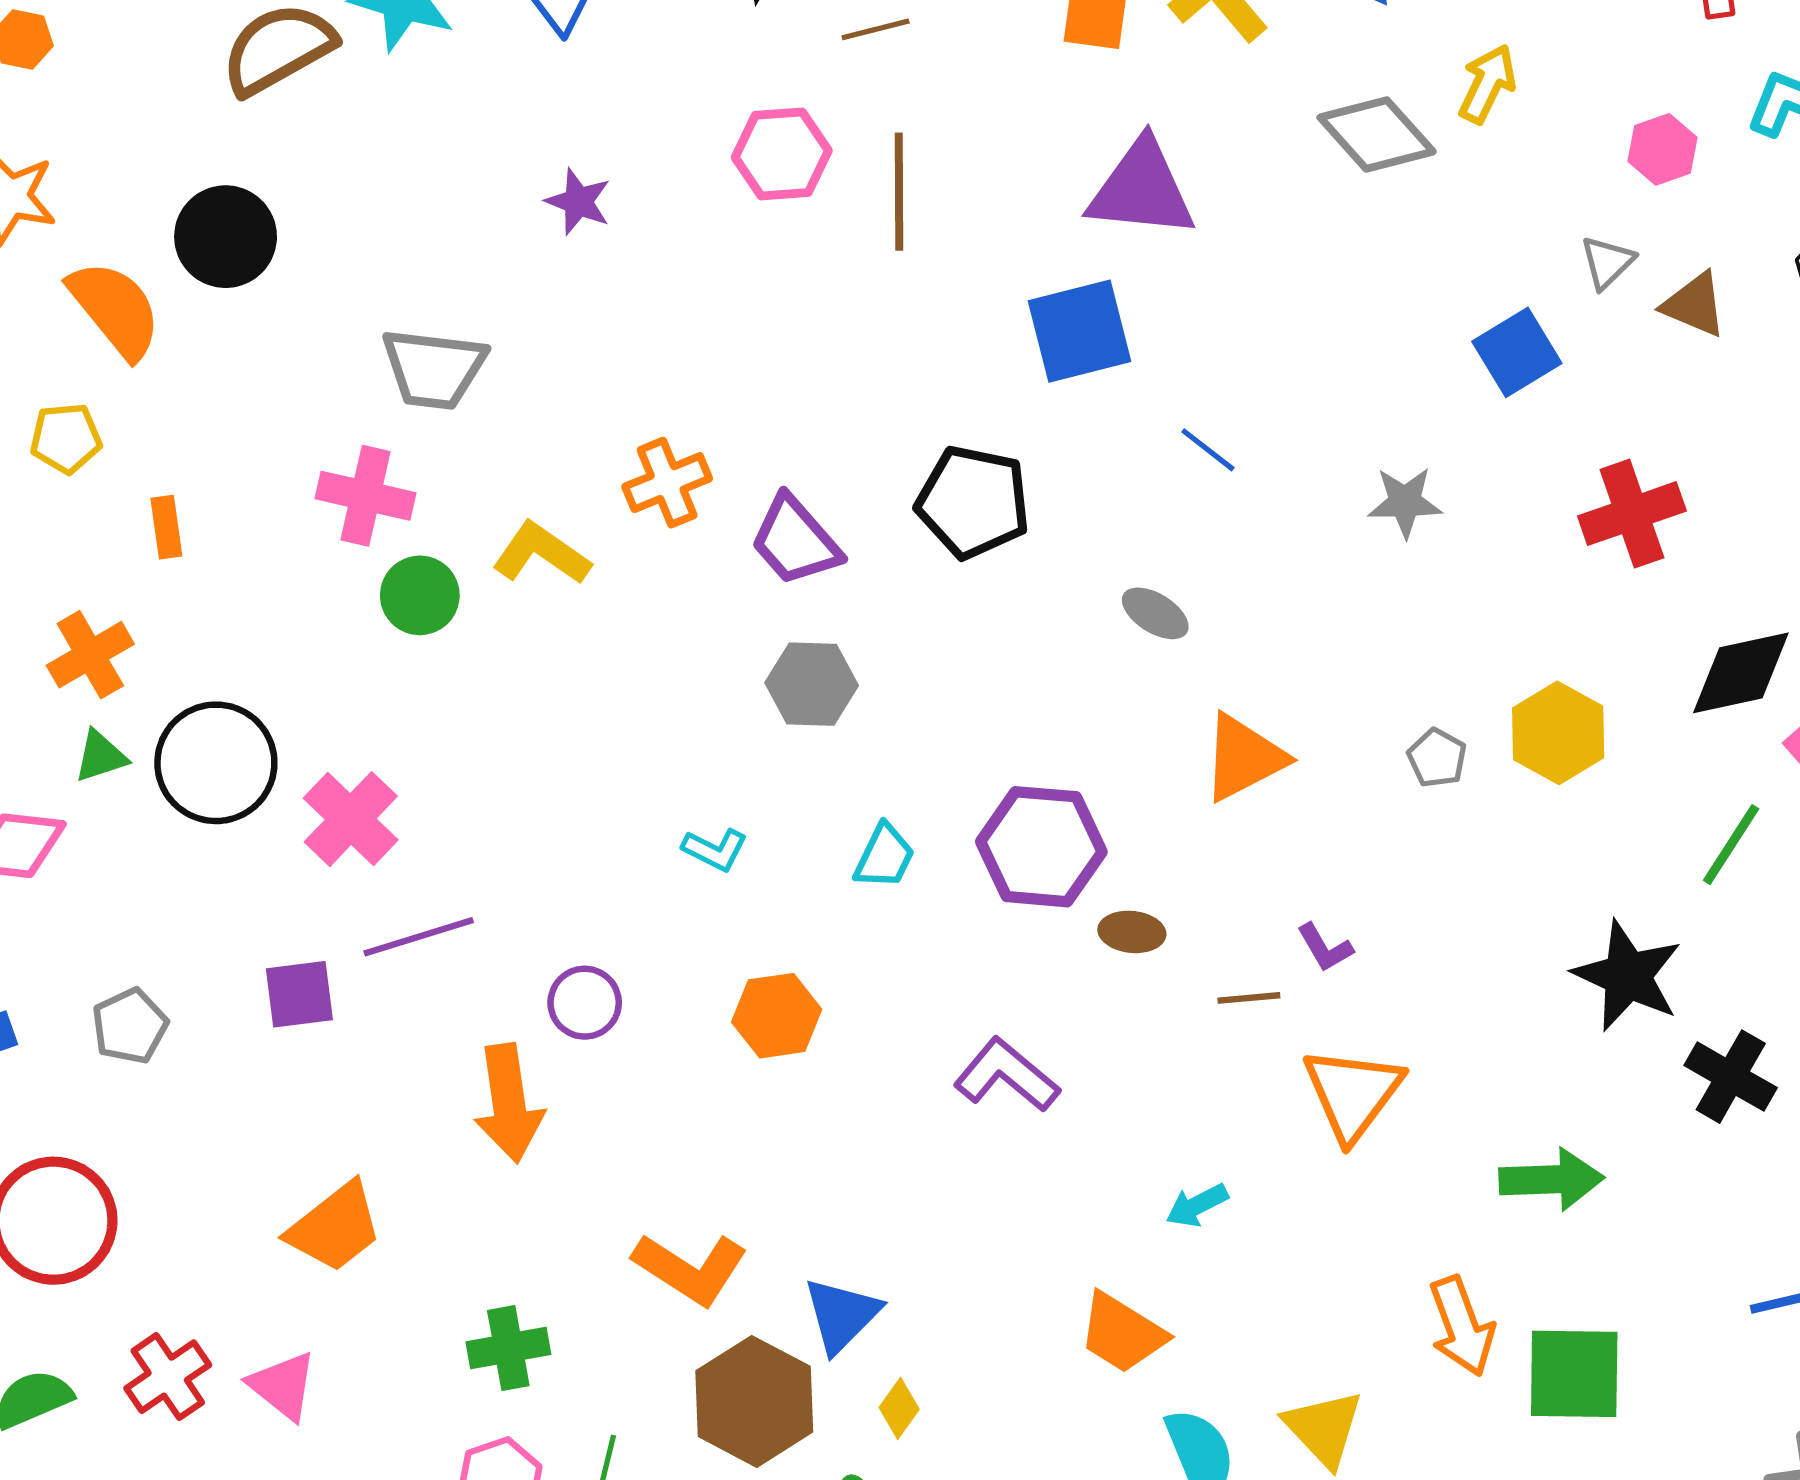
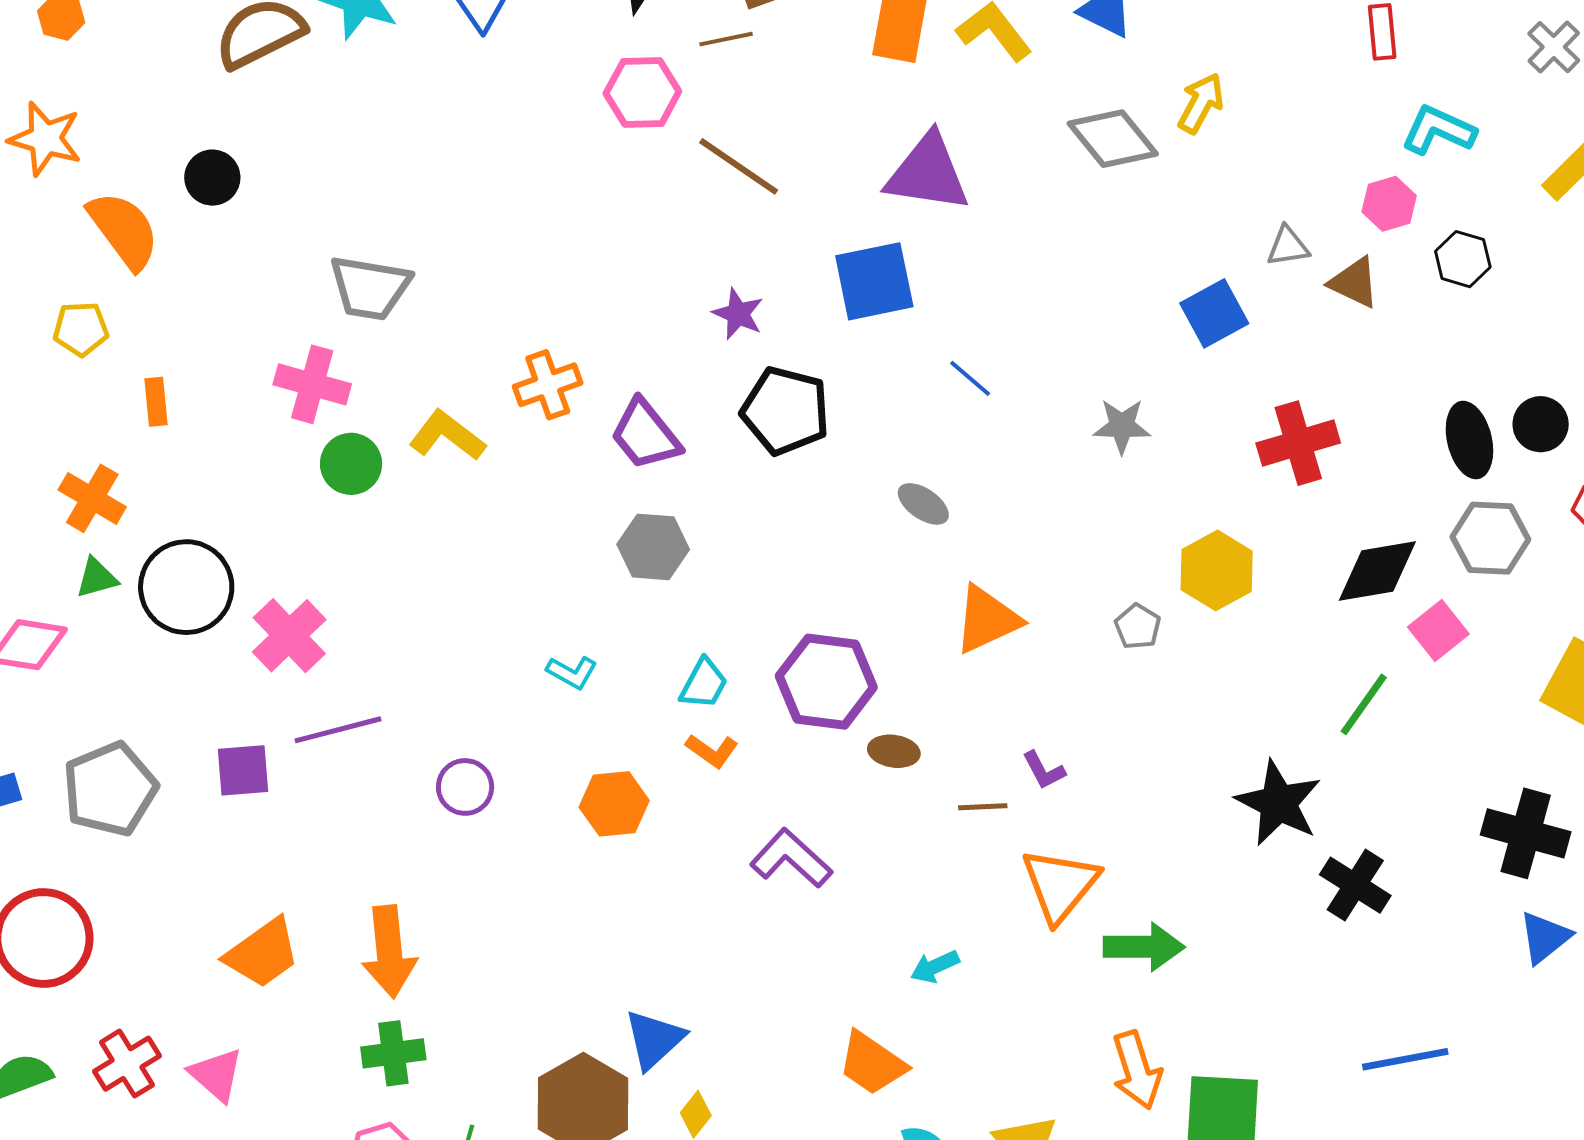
pink hexagon: (1662, 149) -> (1389, 204), moved
pink hexagon: (782, 154) -> (642, 92), moved
brown line: (899, 192) -> (739, 166), turned -58
purple star: (578, 202) -> (738, 314), moved
black circle: (226, 237) -> (212, 178), size x0.7
gray triangle: (1607, 262) -> (1288, 246), turned 33
orange cross: (90, 655) -> (92, 498), turned -32
yellow hexagon: (1558, 733) -> (1217, 570), moved
gray pentagon: (130, 1026) -> (110, 789), size x1.6
orange arrow: (509, 1103) -> (389, 952), moved
green arrow: (1551, 1179) -> (1144, 947), moved
orange L-shape: (690, 1269) -> (712, 751), moved, size x0.6

